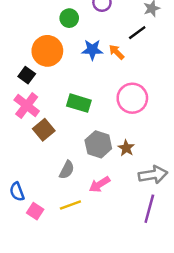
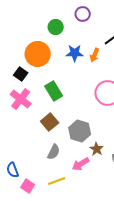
orange arrow: (117, 52) -> (95, 55), turned -112
green rectangle: (79, 103) -> (54, 91), moved, turned 42
brown square: (44, 130) -> (50, 122), moved
brown star: (126, 148) -> (97, 149), moved

